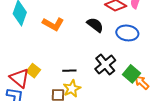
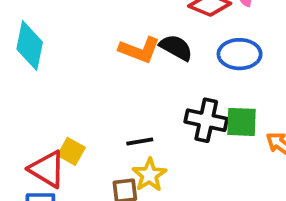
orange L-shape: (53, 24) -> (139, 50), moved
black cross: (105, 65) -> (206, 120), turned -30
green square: (131, 74) -> (242, 122), moved, turned -30

